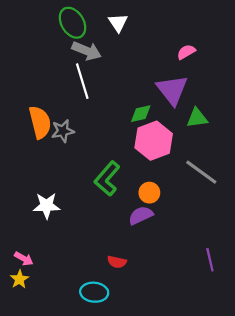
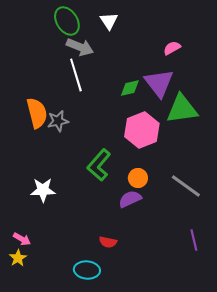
green diamond: (141, 114) -> (130, 88), moved
green triangle: (197, 118) -> (182, 109), size x1.6
gray line: (201, 172) -> (186, 186), moved

